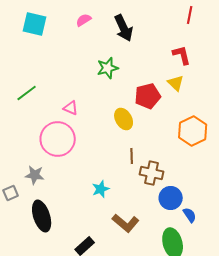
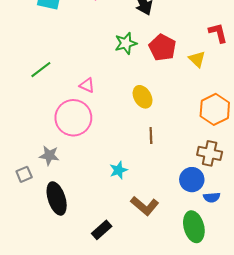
red L-shape: (182, 55) -> (218, 33), moved
red pentagon: (148, 96) -> (162, 48), moved, turned -30
brown cross: (152, 173) -> (210, 153), moved
blue semicircle: (190, 215) -> (212, 197), turned 119

